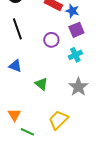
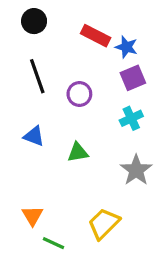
purple circle: (51, 40) -> (79, 94), moved
green triangle: (41, 84) -> (78, 152), moved, turned -48

